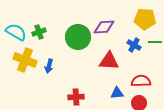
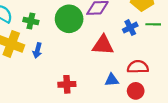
green cross: (39, 32) -> (31, 21), moved, turned 32
blue cross: (134, 45) -> (130, 28), turned 32

